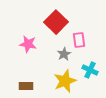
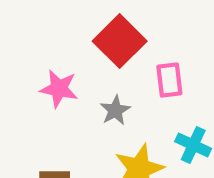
gray star: (64, 54) -> (115, 110), moved

